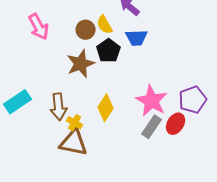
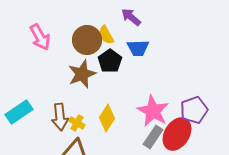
brown circle: (86, 30) -> (87, 40), size x1.5
yellow cross: (75, 123) -> (77, 123), moved
red ellipse: (176, 124) -> (177, 134), size x1.5

